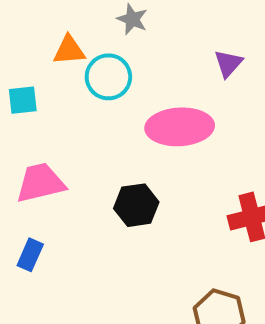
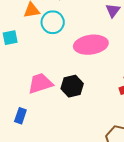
pink trapezoid: (40, 183) -> (40, 83), moved

